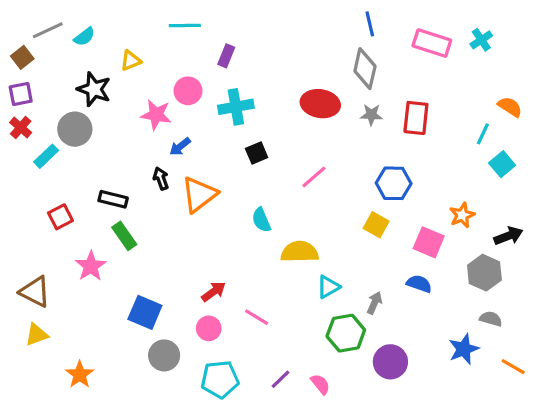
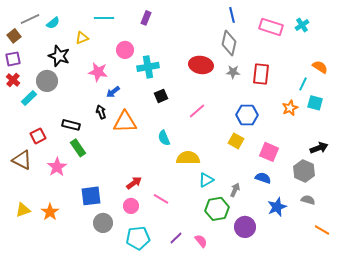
cyan line: (185, 25) -> (104, 18), moved
purple rectangle: (226, 56) -> (146, 18), moved
pink circle: (188, 91) -> (125, 50), moved
cyan square: (502, 164) -> (315, 103), turned -35
orange triangle: (199, 194) -> (125, 122), turned 35
orange star: (462, 215) -> (290, 108), moved
brown triangle: (35, 292) -> (22, 160), moved
blue square: (145, 312) -> (91, 196), turned -30
blue star: (464, 349) -> (277, 207), moved
orange star: (80, 375) -> (50, 212), moved

